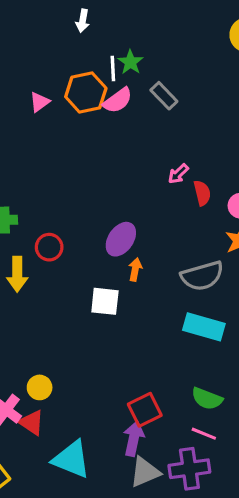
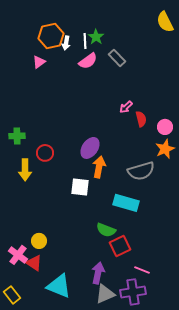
white arrow: (83, 21) -> (66, 43), moved
orange hexagon: (86, 92) -> (51, 36), moved
orange arrow: (135, 269) -> (99, 167), size x1.5
cyan rectangle: (204, 327) -> (126, 203), moved
green semicircle: (207, 399) -> (106, 230), moved
red square: (145, 410) -> (120, 246), moved

